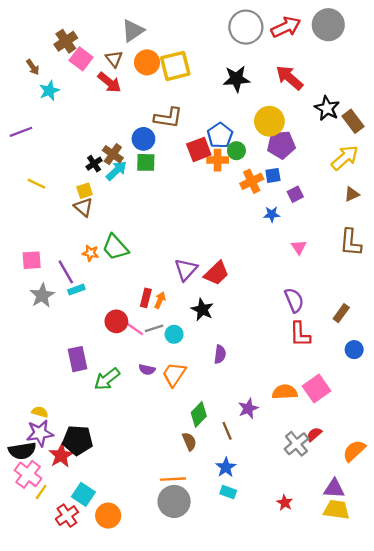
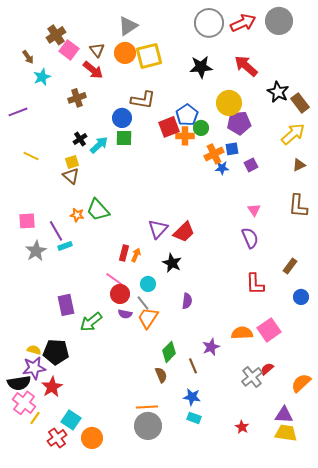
gray triangle: (133, 31) -> (128, 26), moved
brown cross: (113, 154) -> (77, 98), moved, turned 36
blue star: (272, 214) -> (222, 168), moved
purple semicircle: (294, 300) -> (250, 238), moved
red circle: (116, 321) -> (120, 294), moved
gray line: (154, 328) -> (143, 303), moved, turned 70
black pentagon: (78, 440) -> (56, 352), moved
blue star: (226, 467) -> (192, 397), turned -30

